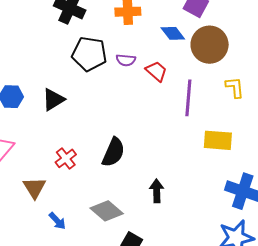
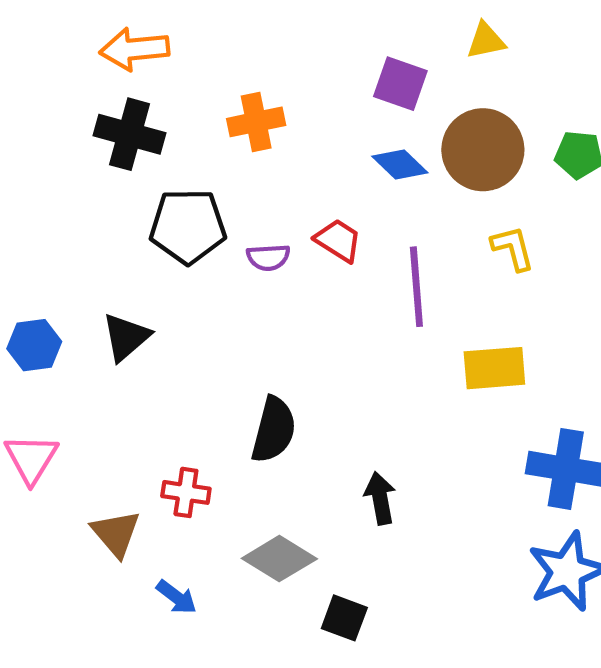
blue diamond: (173, 33) -> (400, 164), moved
brown circle: (210, 45) -> (483, 150), moved
purple semicircle: (126, 60) -> (268, 257), moved
red cross: (66, 158) -> (186, 492), moved, turned -35

